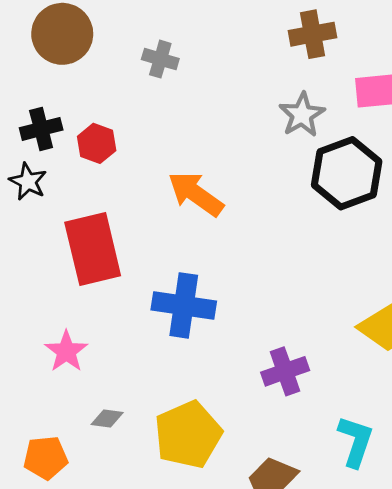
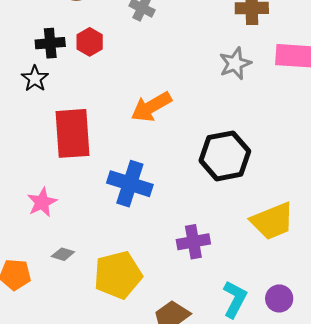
red hexagon: (97, 143) -> (90, 42), moved
black hexagon: (347, 173) -> (225, 156), moved
orange arrow: (196, 194) -> (151, 107), turned -75

